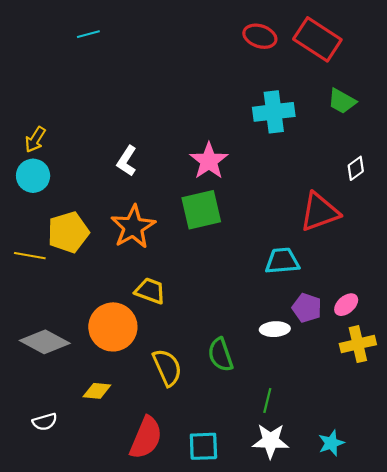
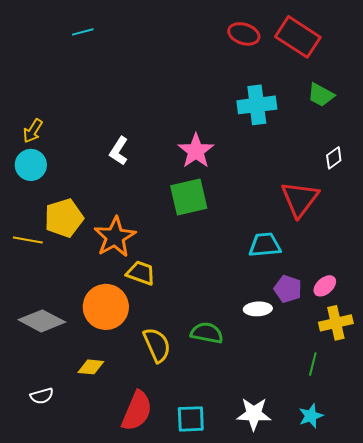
red triangle: (320, 212) -> (300, 199), turned -33
orange star: (133, 227) -> (115, 237), moved
green semicircle: (220, 355) -> (207, 333), turned 120
green line: (267, 400) -> (313, 364), moved

